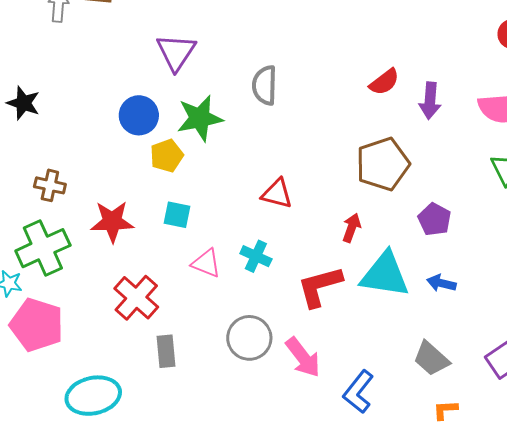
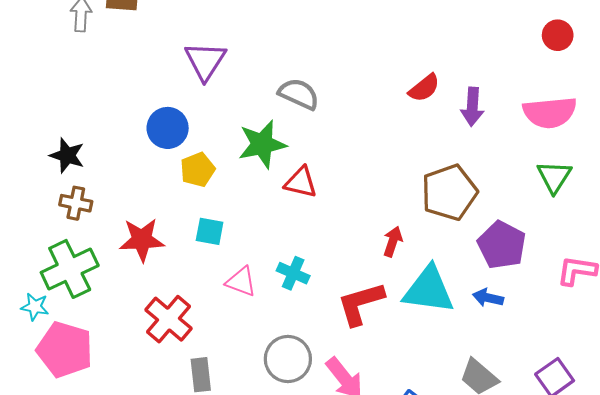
gray semicircle: (265, 85) -> (299, 94), turned 114
black star: (23, 103) -> (67, 155), moved
green star: (200, 118) -> (262, 144), moved
brown pentagon: (383, 164) -> (449, 192), moved
red triangle: (277, 194) -> (301, 182), moved
purple pentagon: (434, 219) -> (502, 245), moved, size x1.4

